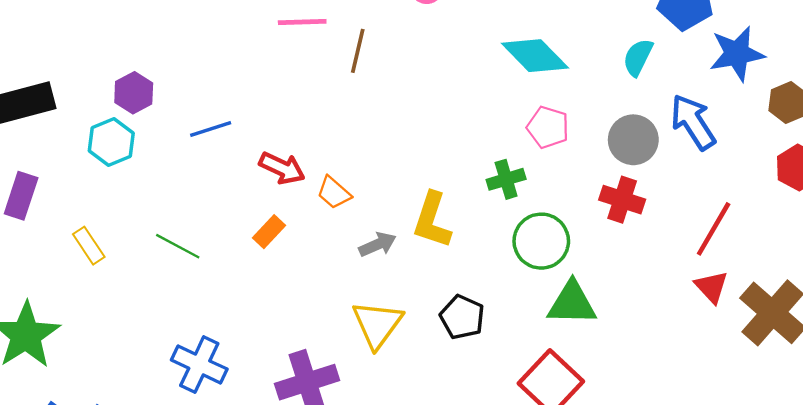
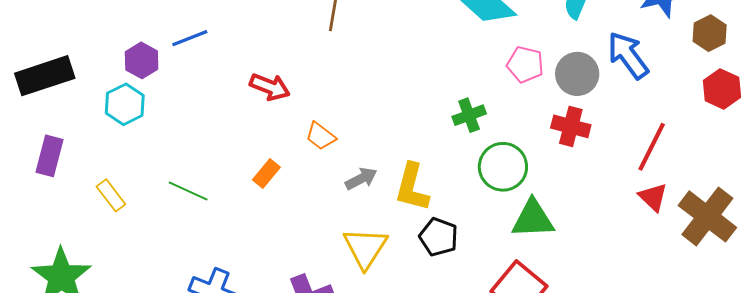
pink pentagon: (548, 127) -> (525, 64), moved
blue line: (211, 129) -> (190, 38), moved
red arrow: (282, 168) -> (270, 87), moved
yellow L-shape: (432, 220) -> (412, 187), moved

